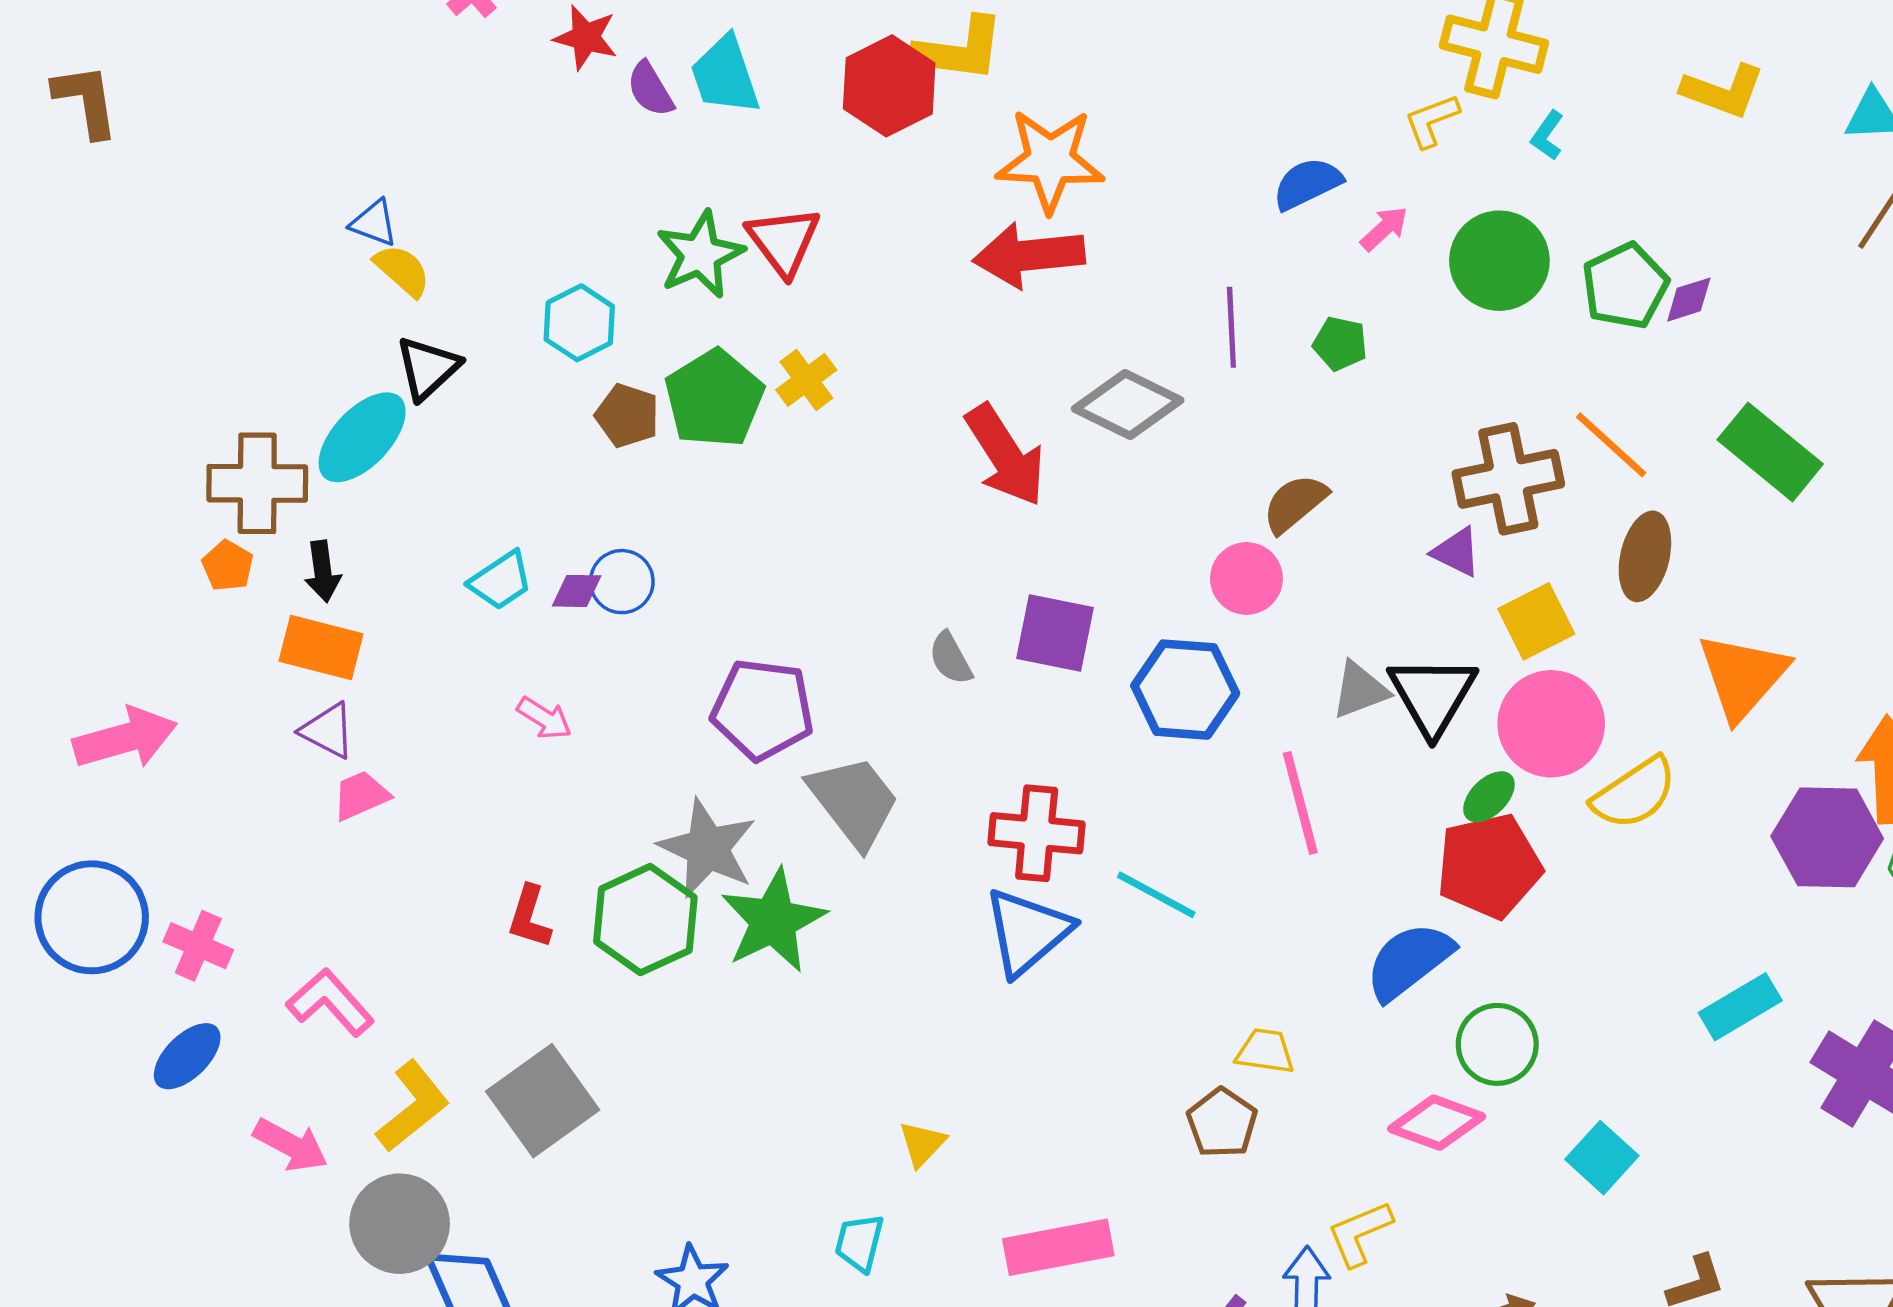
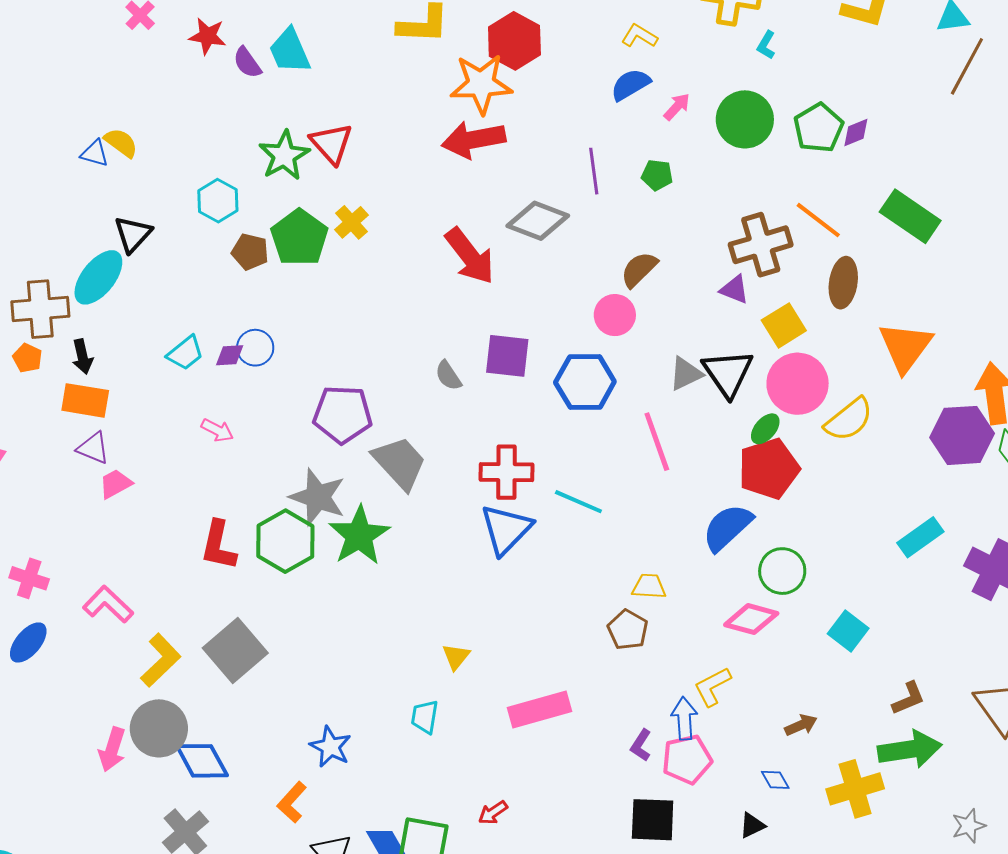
red hexagon: (889, 86) -> (514, 41), moved
yellow L-shape: (1432, 121) -> (639, 36), moved, turned 57
yellow semicircle: (402, 270) -> (121, 143), moved
red L-shape: (529, 917) -> (219, 545), size x1.4
pink arrow: (291, 1145) -> (112, 749), moved, turned 84

